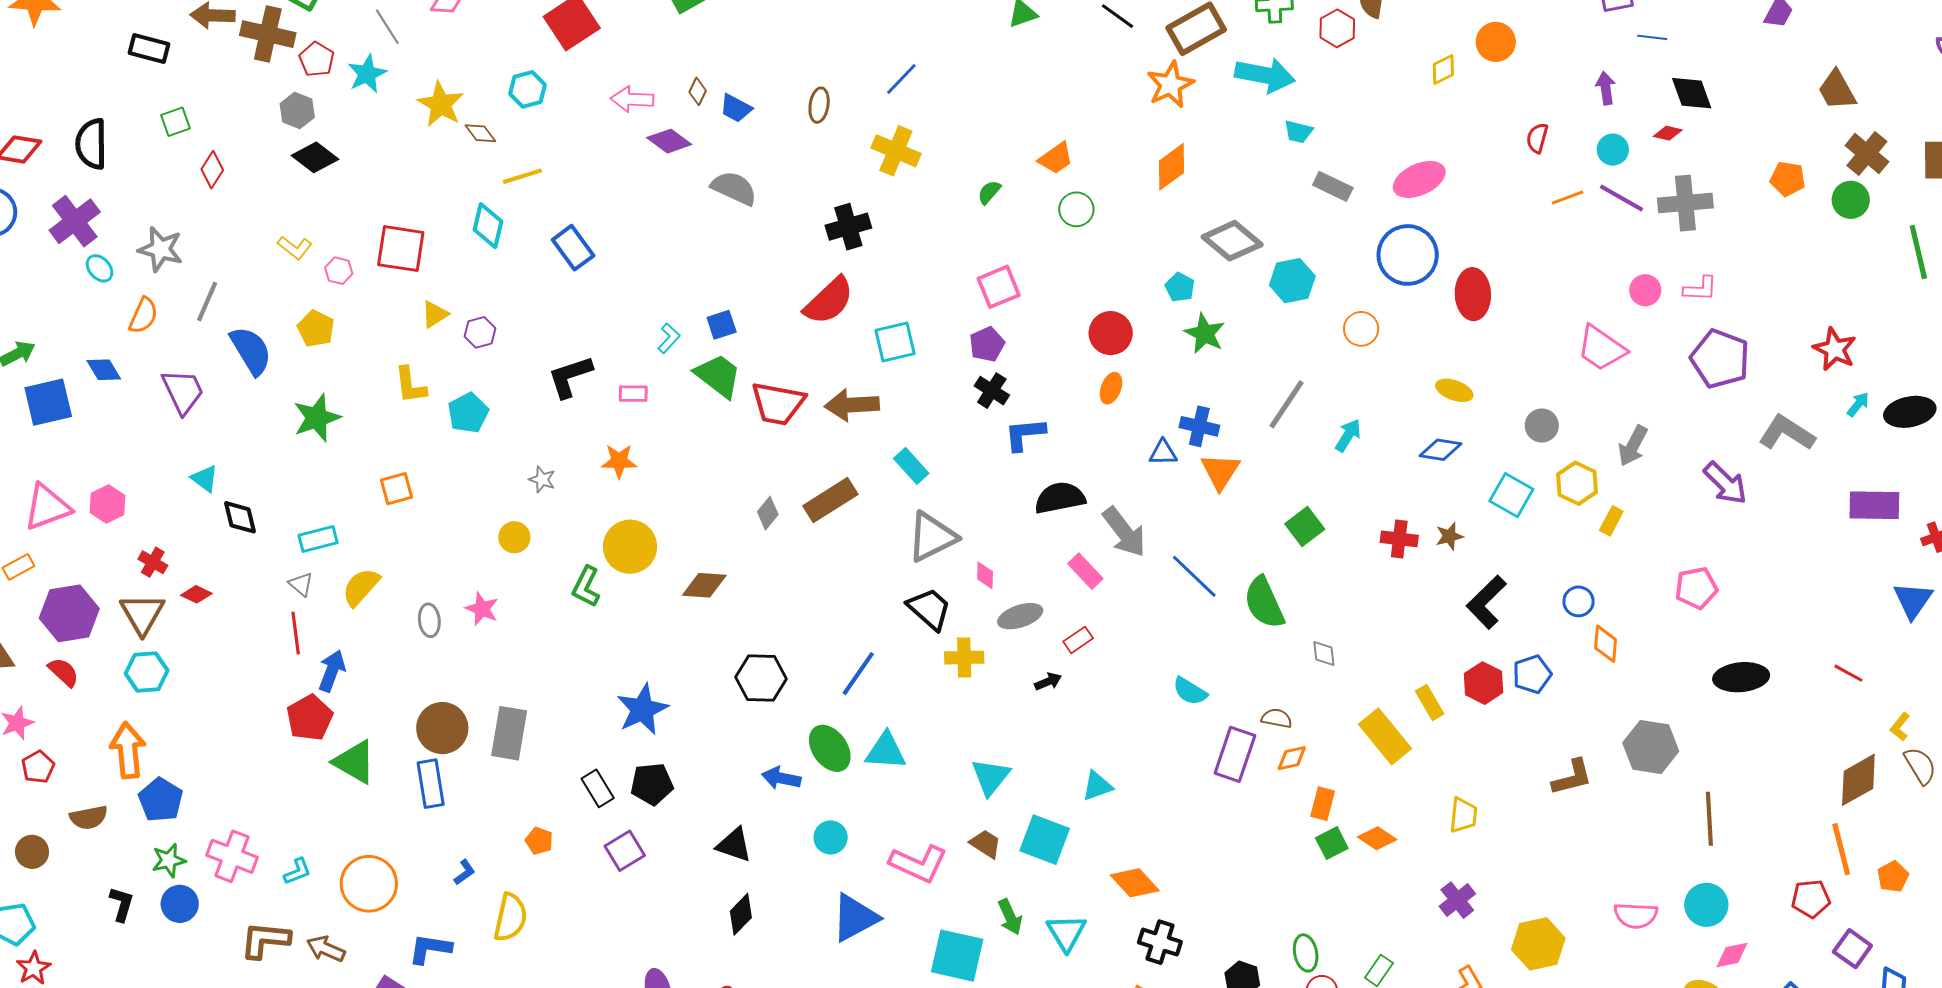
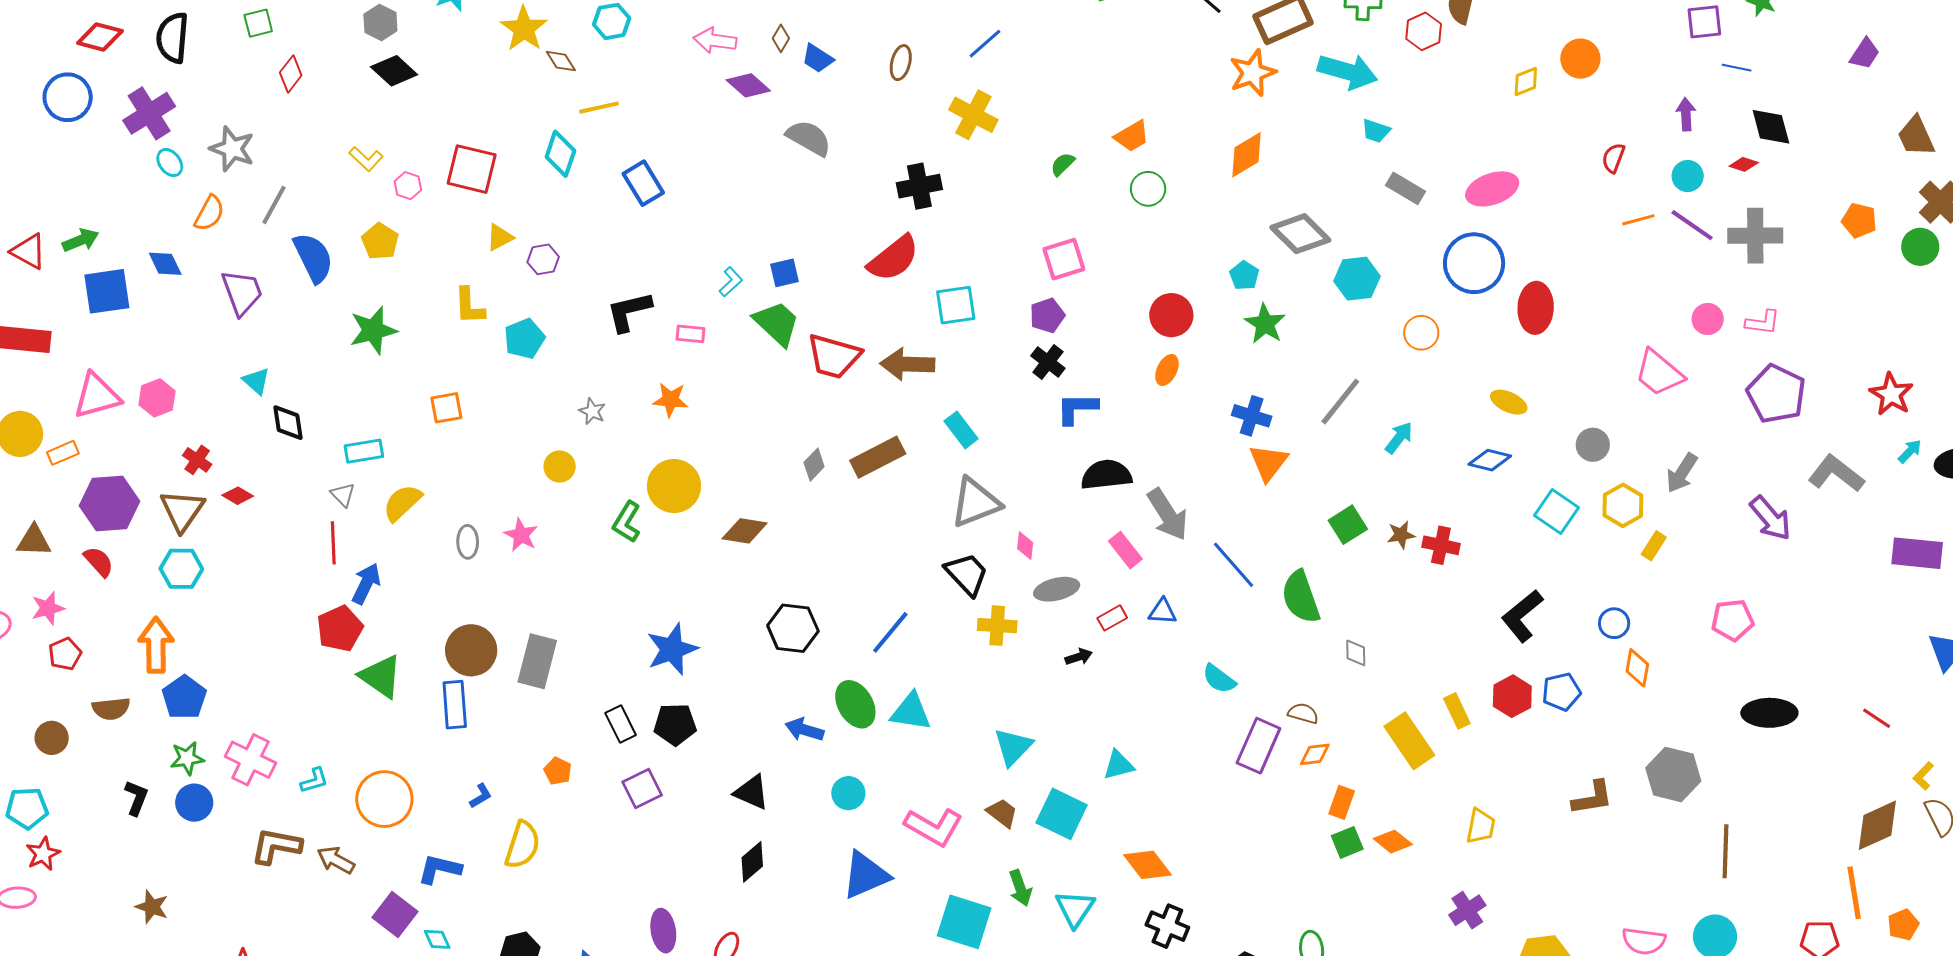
blue triangle: (1163, 453) -> (1163, 612), moved
brown star: (1449, 536) -> (1401, 535), moved

